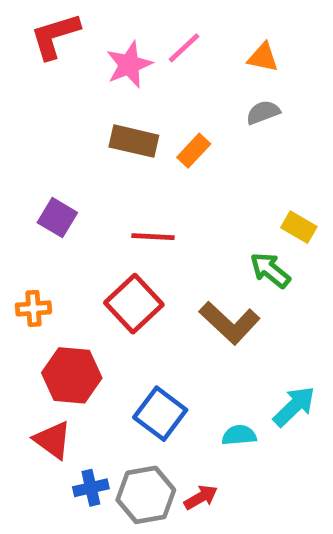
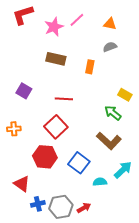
orange rectangle: (194, 151) -> (90, 67), moved, turned -32
brown L-shape: (230, 323) -> (109, 141), moved
red hexagon: (72, 375) -> (45, 157), moved
blue square: (160, 414) -> (79, 163), moved

